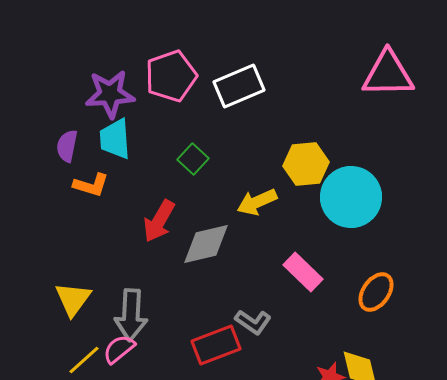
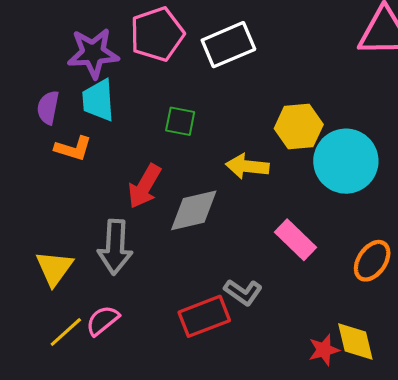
green square: (193, 159) -> (180, 121), turned -32
yellow arrow: (257, 202) -> (247, 166), turned 30
gray arrow: (131, 315) -> (115, 247), moved

